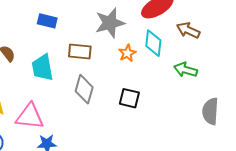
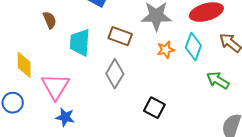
black square: (129, 98) -> (154, 108), moved
pink triangle: (30, 116) -> (55, 87), turned 40

